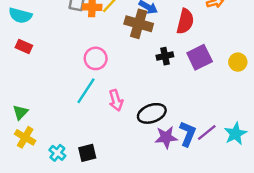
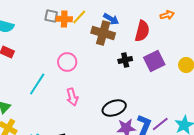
cyan line: (86, 91) -> (37, 84), moved
pink arrow: (116, 100) -> (72, 97), moved

